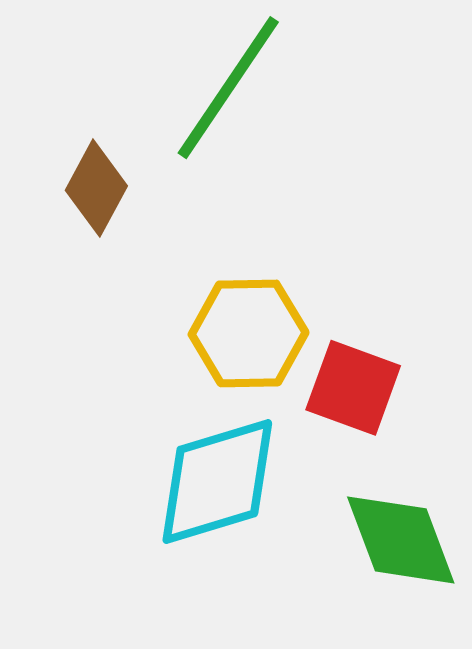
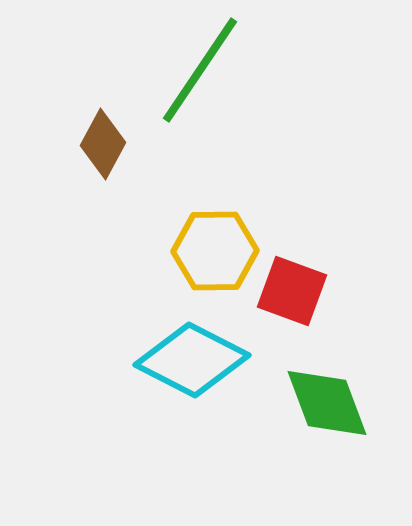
cyan diamond: (217, 481) -> (192, 360), turned 44

